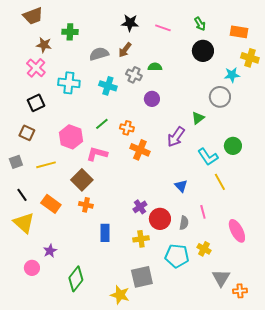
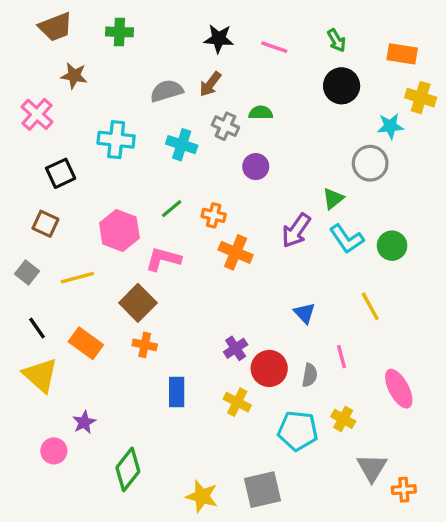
green cross: (70, 32) -> (119, 32), moved
pink cross: (36, 68) -> (37, 114), moved
cyan L-shape: (208, 157) -> (347, 239), moved
gray square: (16, 162) -> (27, 273), turned -32
yellow cross: (141, 239) -> (237, 402), turned 35
gray square: (142, 277) -> (262, 490), moved

